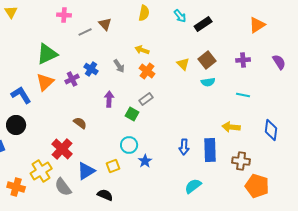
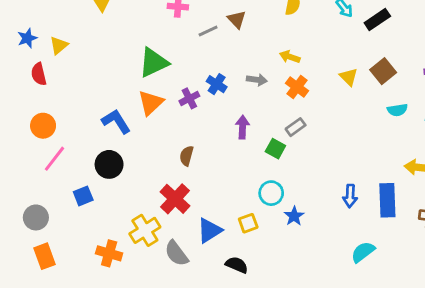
gray arrow: (119, 66) -> (257, 80), turned -48
cyan semicircle: (208, 82) -> (397, 110), moved
brown semicircle: (80, 123) -> (187, 156), moved, turned -112

